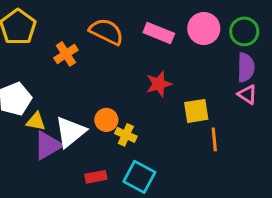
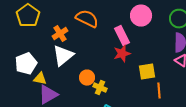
pink circle: (204, 28) -> (141, 16), moved
pink rectangle: (159, 33) -> (122, 36), moved, turned 42
white triangle: (70, 132) -> (63, 56), moved

